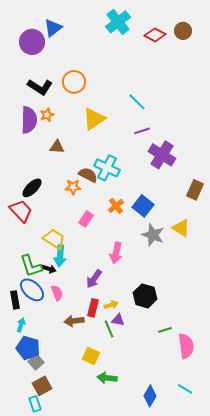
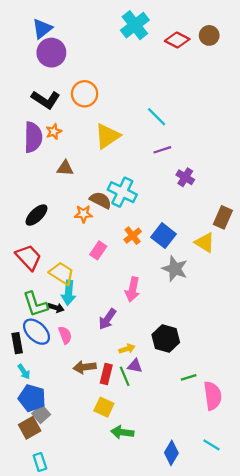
blue triangle: (53, 28) -> (42, 29), moved
purple circle: (32, 42) -> (51, 53), moved
purple cross: (162, 155) -> (185, 177), size x0.6
red trapezoid: (21, 211) -> (29, 257), moved
yellow triangle: (181, 228) -> (205, 242), moved
red rectangle: (93, 308) -> (106, 374), moved
cyan arrow: (21, 325) -> (24, 372), turned 128
brown square: (42, 386) -> (30, 428), moved

